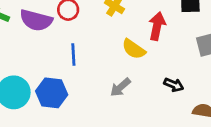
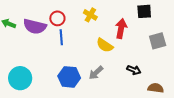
blue line: (73, 55) -> (61, 37), moved
blue hexagon: (52, 93) -> (69, 77), moved

